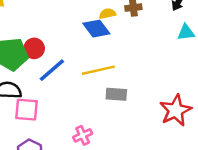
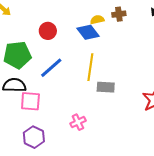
red circle: (34, 48) -> (48, 31), moved
yellow line: (98, 70) -> (90, 67), turned -68

